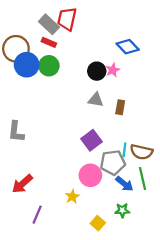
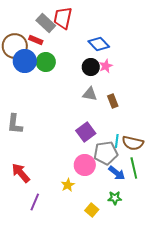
red rectangle: (49, 42) -> (36, 40), moved
blue diamond: (128, 47) -> (99, 44), moved
brown rectangle: (120, 107) -> (113, 101), turned -32
red arrow: (22, 184) -> (21, 173), turned 90

